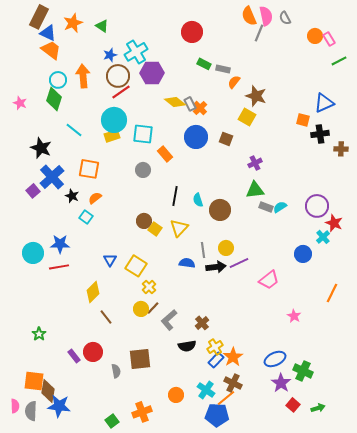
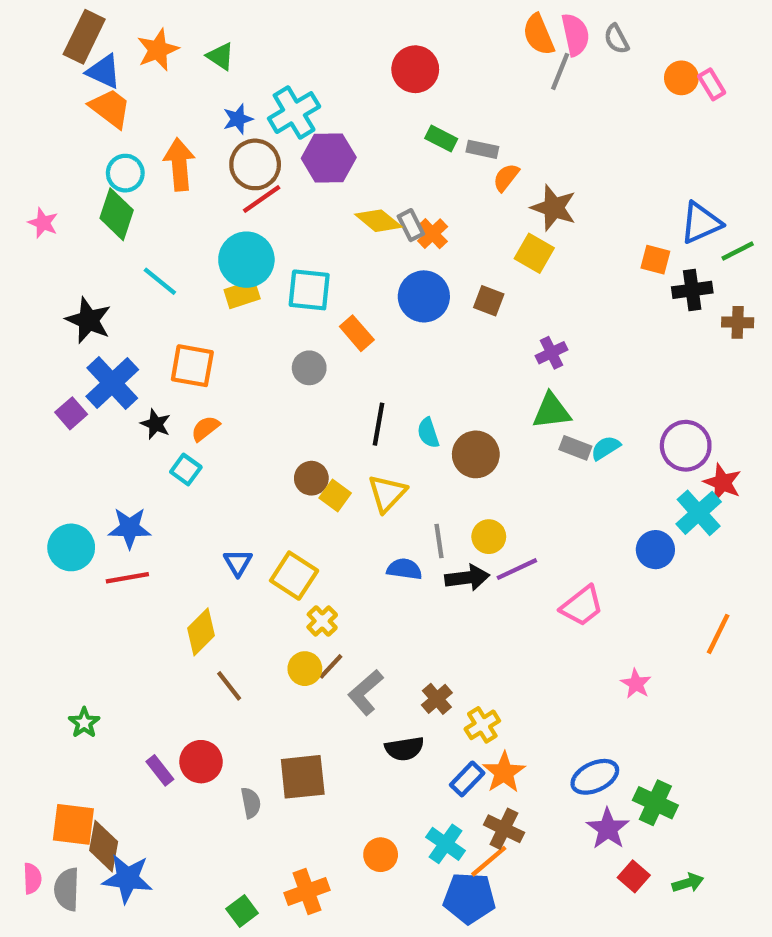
green line: (339, 61) -> (738, 251), moved
cyan cross: (323, 237) -> (699, 513), size x1.5
yellow cross: (215, 347) -> (482, 725), moved

